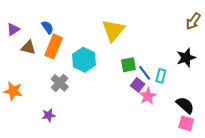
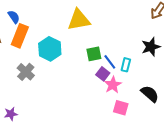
yellow triangle: (113, 30) -> (79, 20), turned 40
purple star: (49, 115) -> (11, 114), moved
pink square: (186, 123) -> (121, 108), moved

